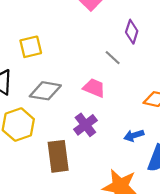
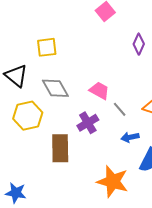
gray line: (113, 58) -> (120, 109), moved
gray diamond: (45, 91) -> (55, 88), turned 44

